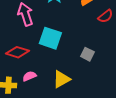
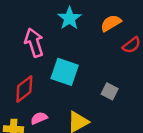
red diamond: (17, 52) -> (24, 89), turned -55

